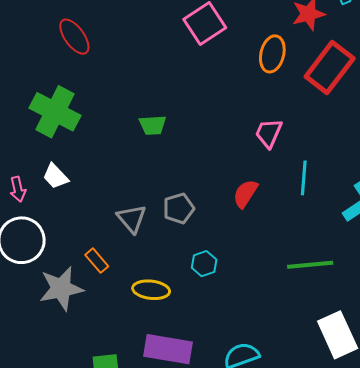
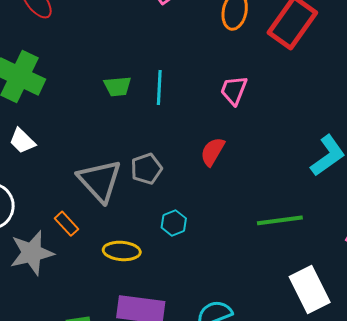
cyan line: (304, 178) -> (159, 88), moved
gray triangle: (132, 219) -> (100, 181), size x1.5

